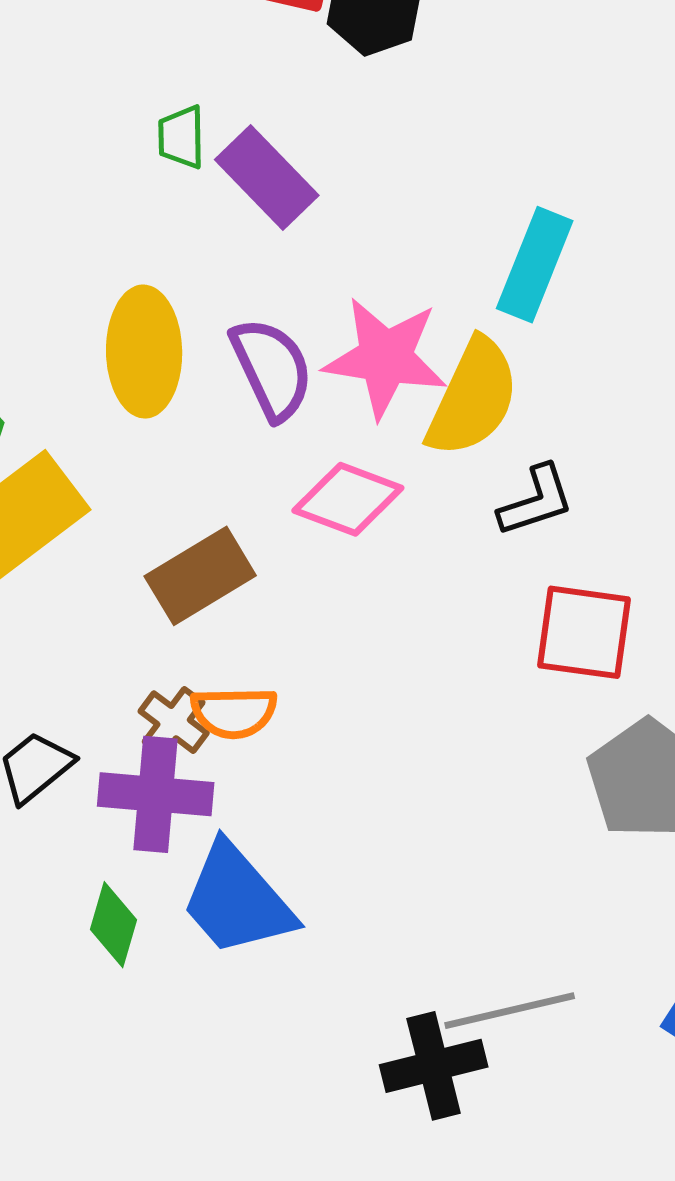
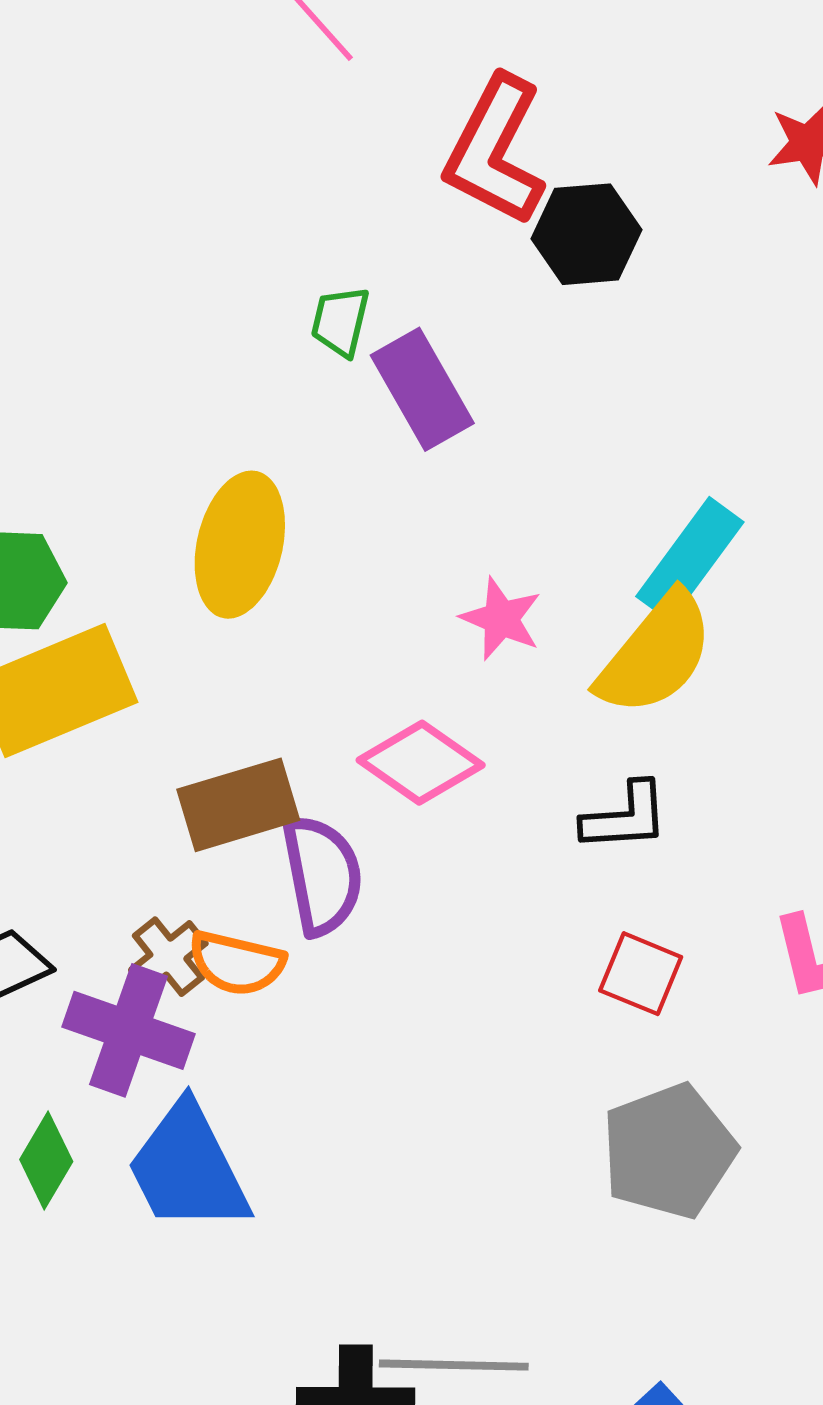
pink star: (385, 358) -> (501, 619), size x0.6
purple semicircle: (272, 369) -> (322, 875), moved
yellow semicircle: (473, 398) -> (656, 654), moved
red square: (584, 632) -> (641, 974), size x0.7

